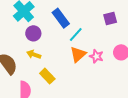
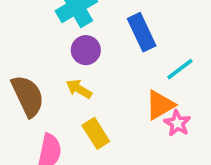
cyan line: (76, 35) -> (180, 69), moved
pink star: (96, 56) -> (177, 123), moved

